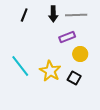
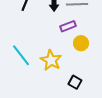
black square: (74, 78) -> (75, 82), moved

